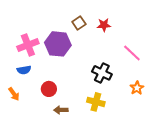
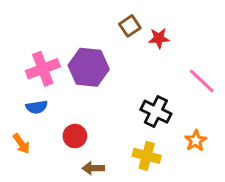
brown square: (79, 23) -> (130, 26), moved
orange star: (137, 88) -> (196, 141), moved

